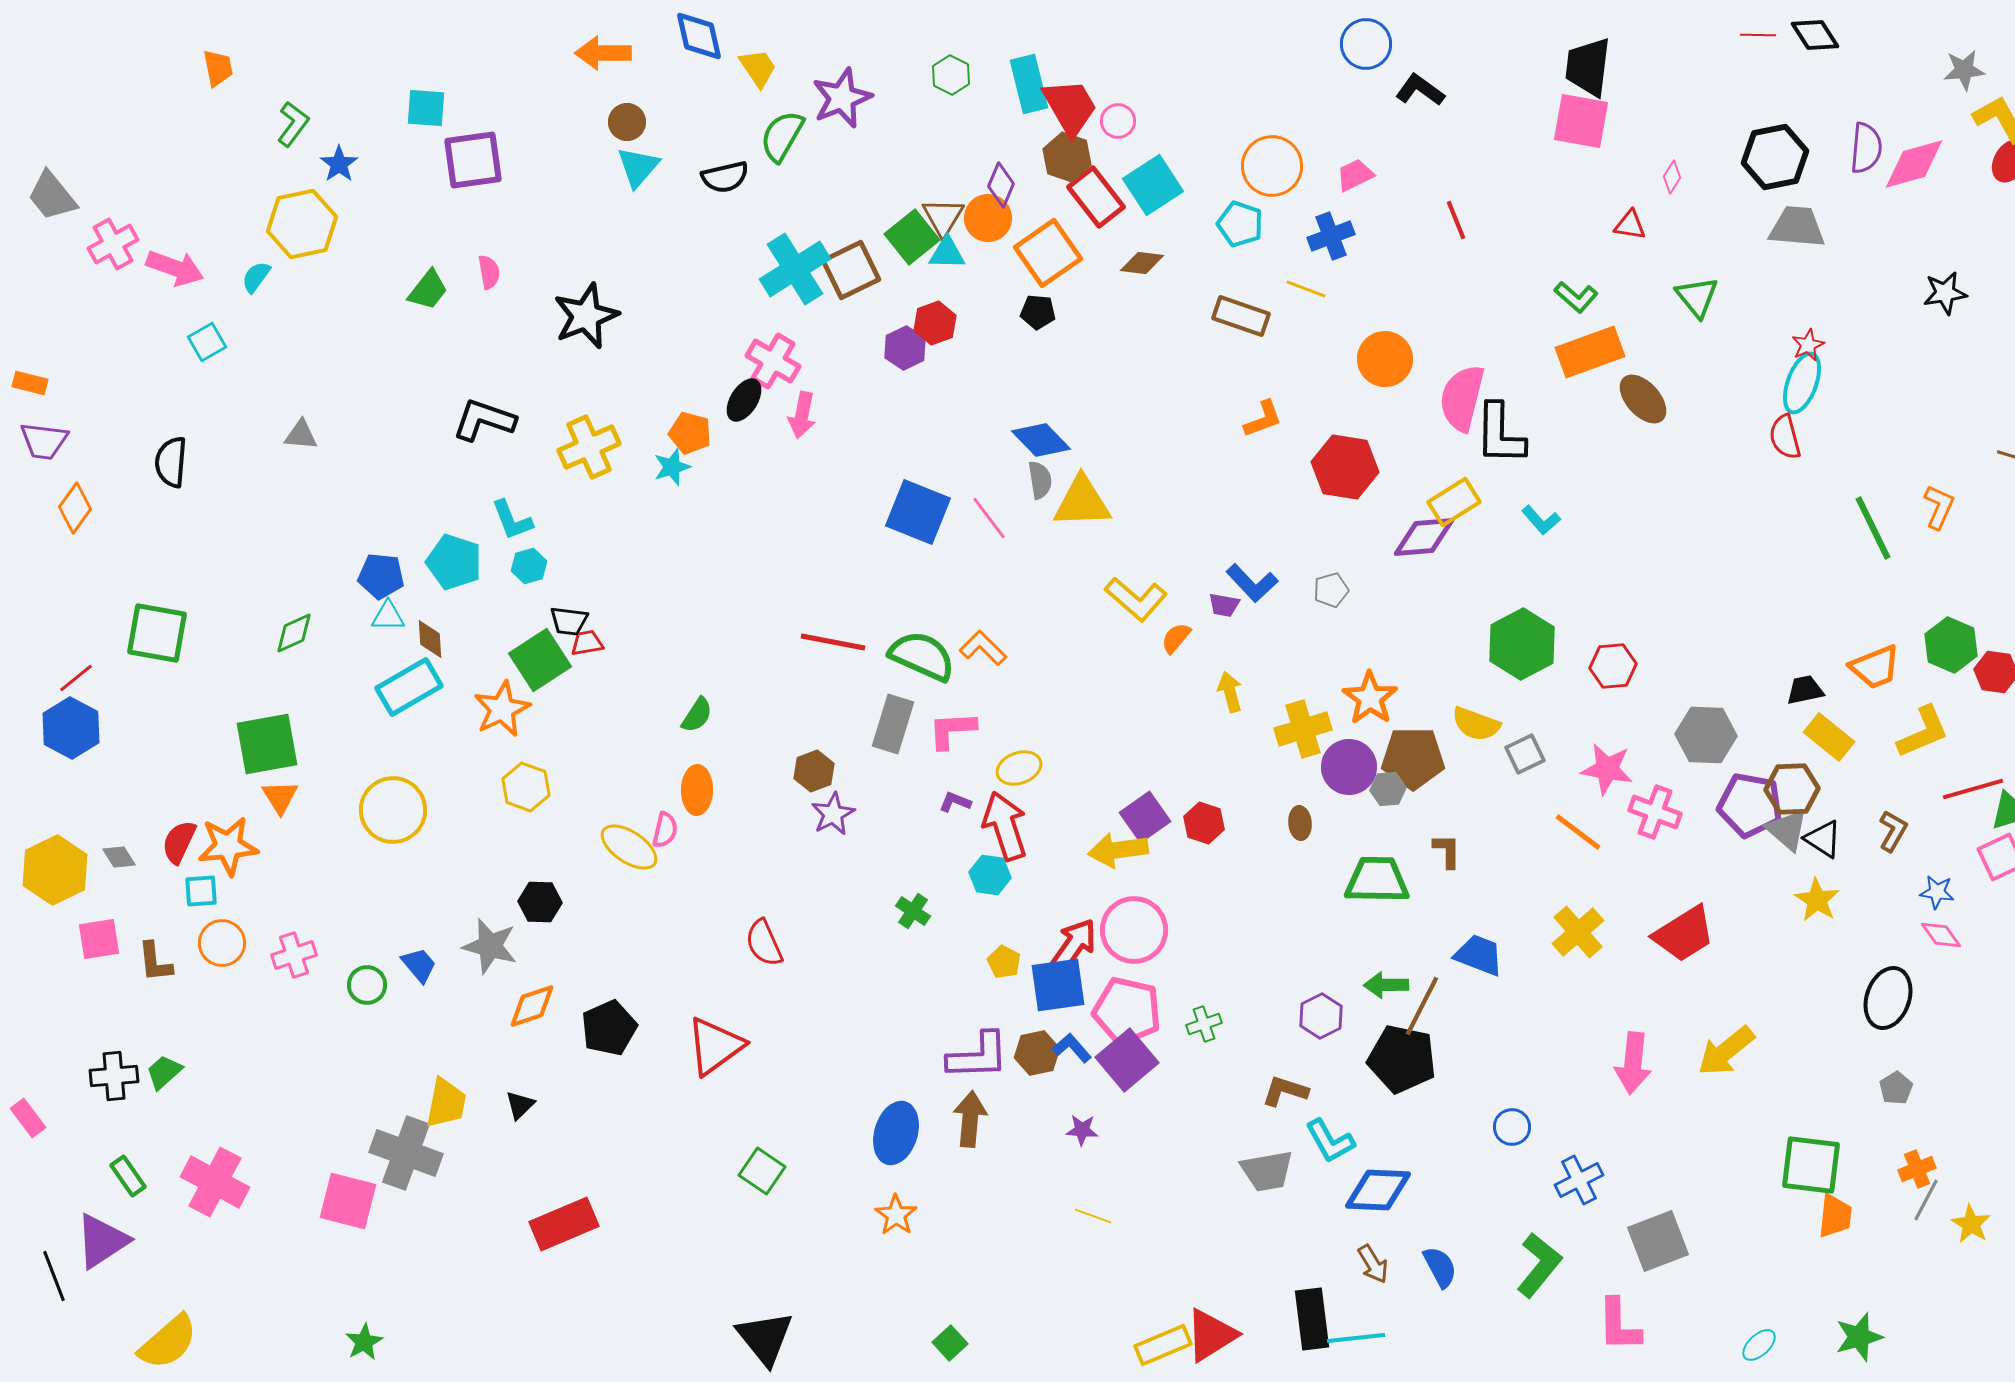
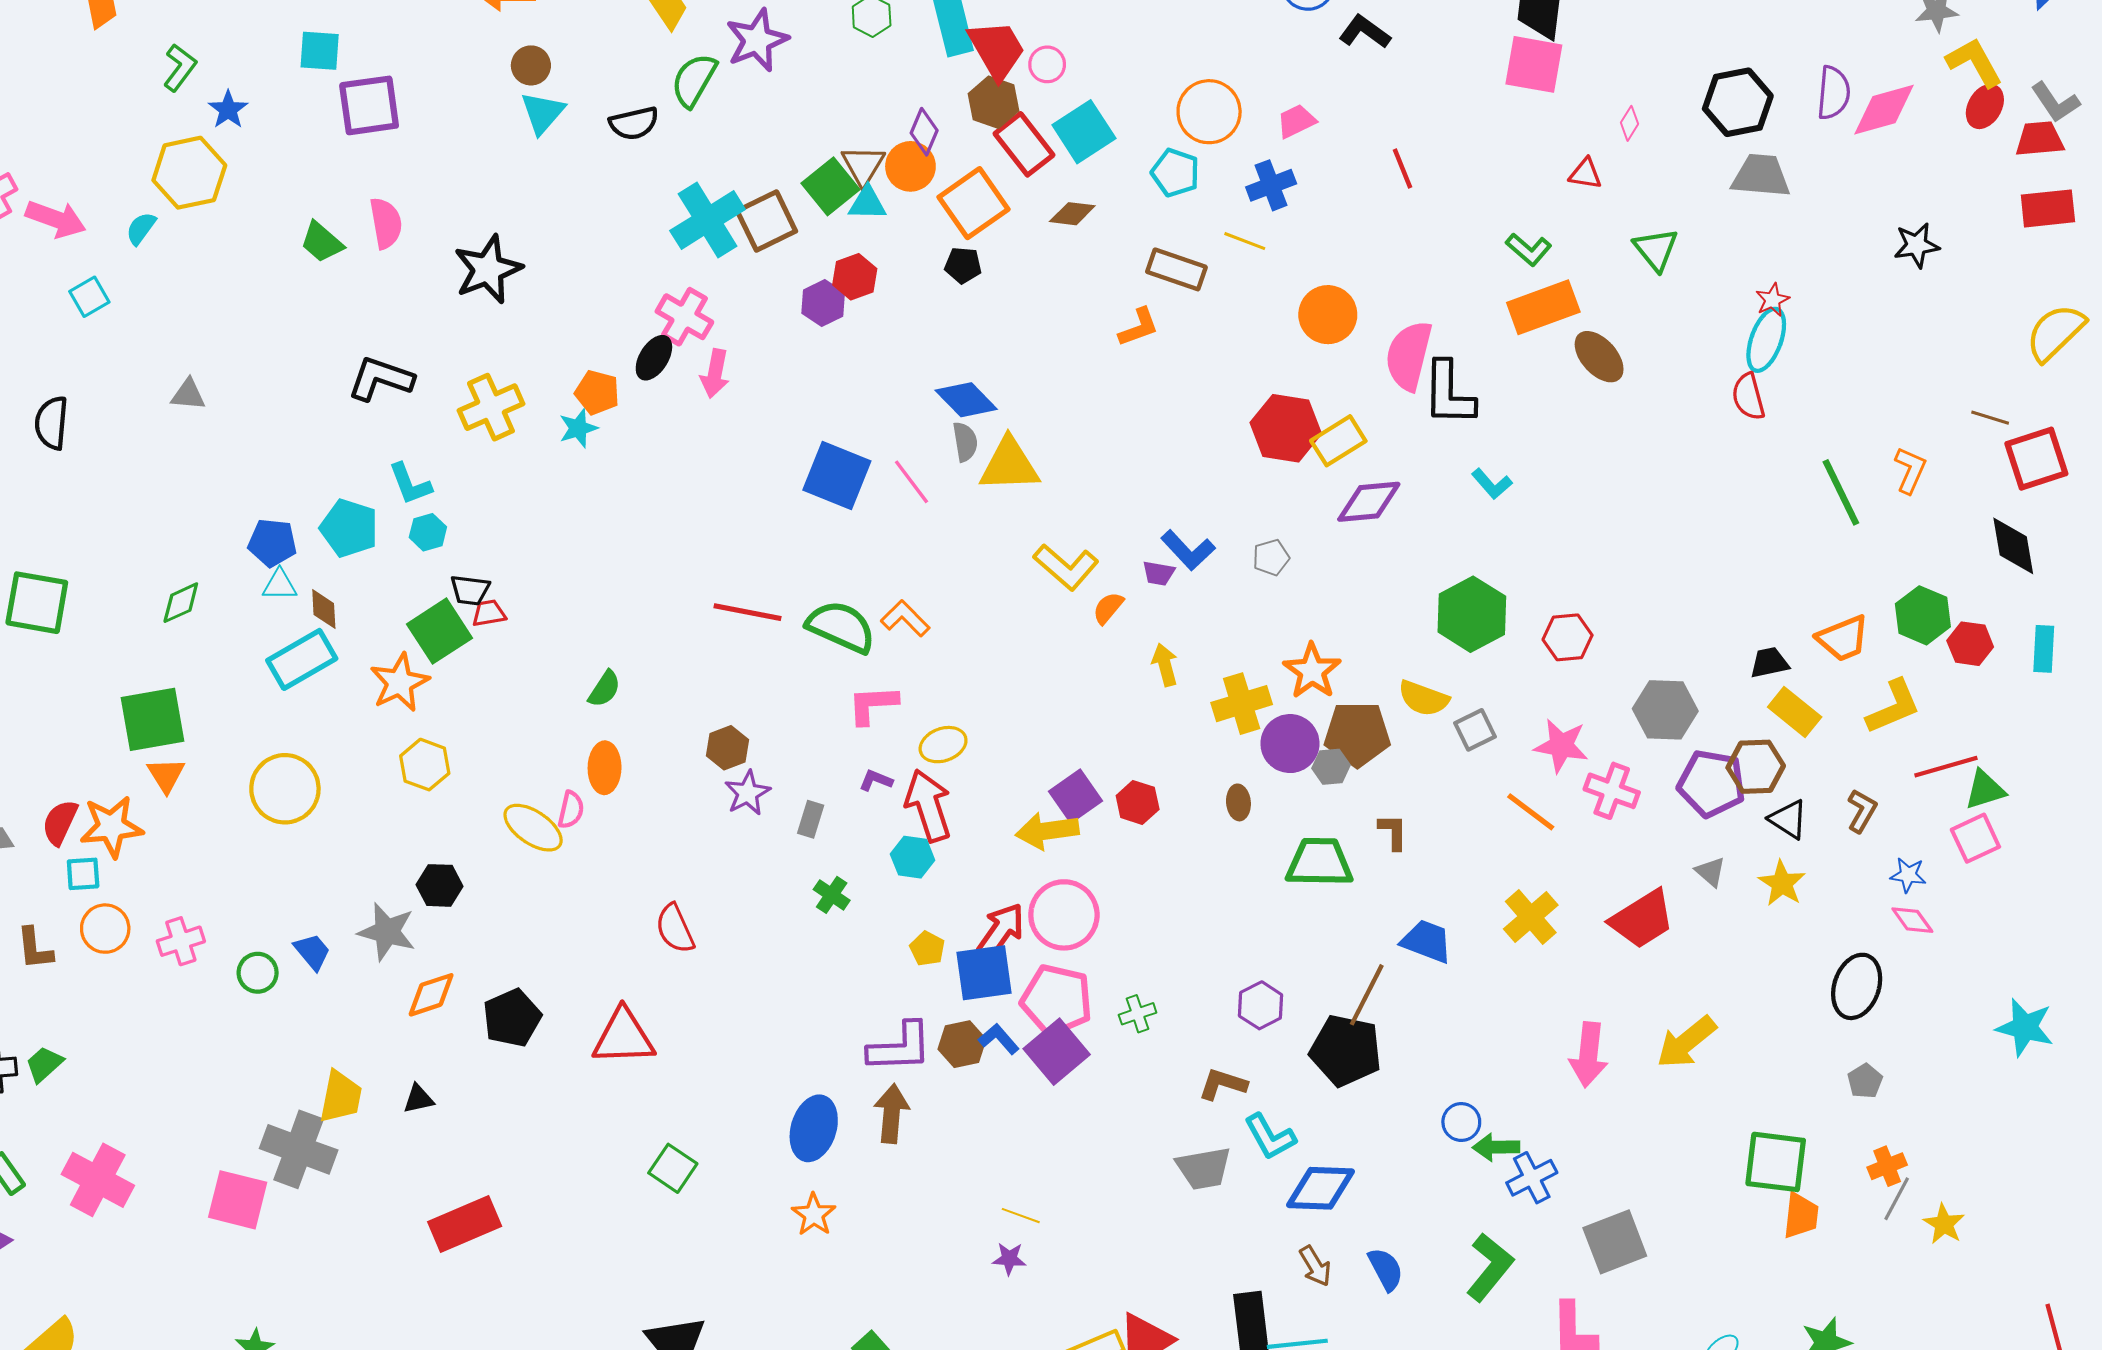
pink semicircle: (489, 272) -> (386, 223), size x1.4
green trapezoid: (428, 290) -> (322, 242), turned 93
orange L-shape: (1263, 419) -> (1139, 327), moved
yellow rectangle: (1454, 502) -> (1338, 441), moved
gray rectangle: (893, 724) -> (811, 819), moved, size x0.6
gray triangle: (1787, 830) -> (1710, 872), moved, size x0.7
green arrow: (1386, 985) -> (1496, 1147), moved
red triangle: (715, 1046) -> (623, 1037), turned 34
black triangle: (520, 1105) -> (418, 1099), turned 32
purple star: (1082, 1130) -> (1009, 1259), moved

